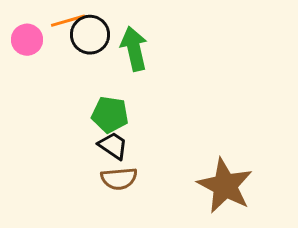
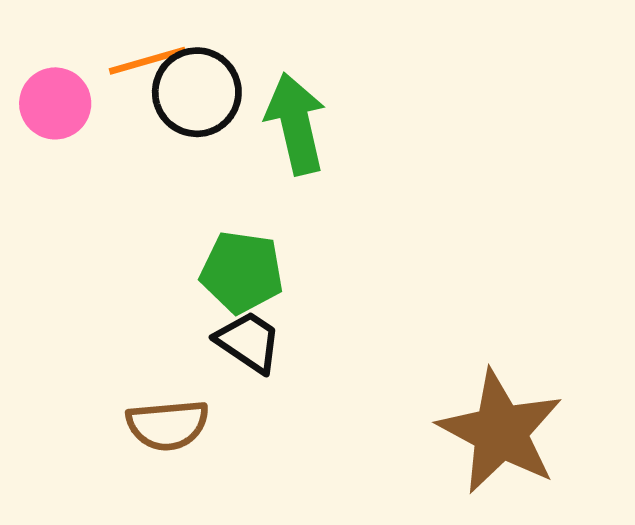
brown semicircle: (119, 179) -> (168, 425), moved

